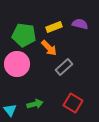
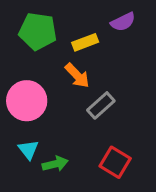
purple semicircle: (80, 24) -> (123, 22), moved, turned 140
green pentagon: (24, 35) -> (38, 31), moved
cyan triangle: (10, 110) -> (28, 150), moved

